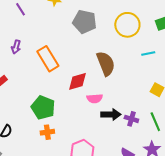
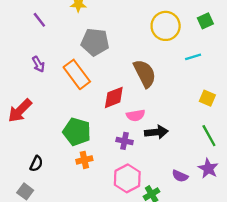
gray pentagon: (84, 22) -> (95, 42), moved
purple arrow: (16, 47) -> (38, 64), turned -40
purple cross: (131, 119) -> (125, 141), moved

